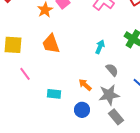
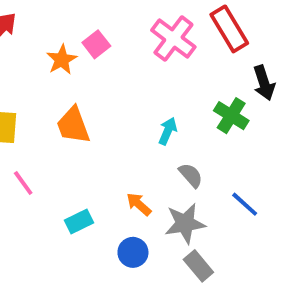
cyan rectangle: (54, 94) -> (79, 222), turned -32

